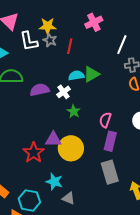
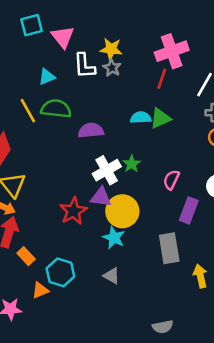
pink cross: (94, 22) -> (172, 51), size x1.4
red line: (70, 46) -> (162, 79), moved
white cross: (64, 92) -> (107, 170), moved, size x1.5
purple rectangle: (110, 141) -> (189, 210), moved
cyan star: (54, 182) -> (114, 238), moved

